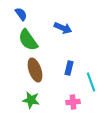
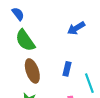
blue arrow: (63, 28) -> (76, 28), moved, turned 126

